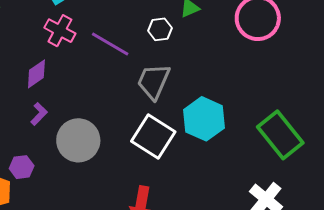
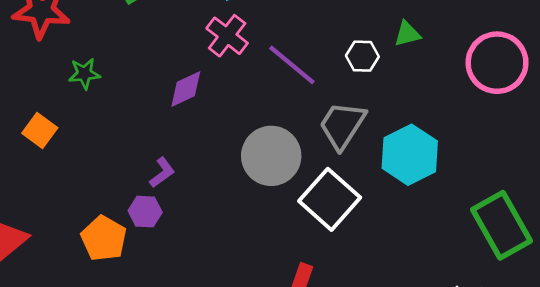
purple L-shape: (39, 114) -> (162, 173), moved
cyan hexagon: (204, 119) -> (410, 155), moved
gray circle: (78, 140) -> (271, 156), moved

